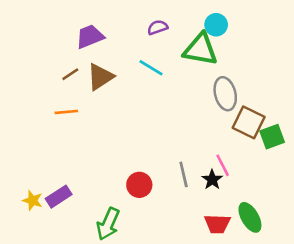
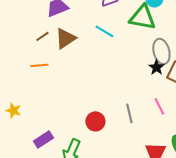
black star: (212, 180) -> (156, 67), moved
purple rectangle: (59, 197) -> (43, 139), moved
yellow star: (33, 200) -> (13, 110), moved

